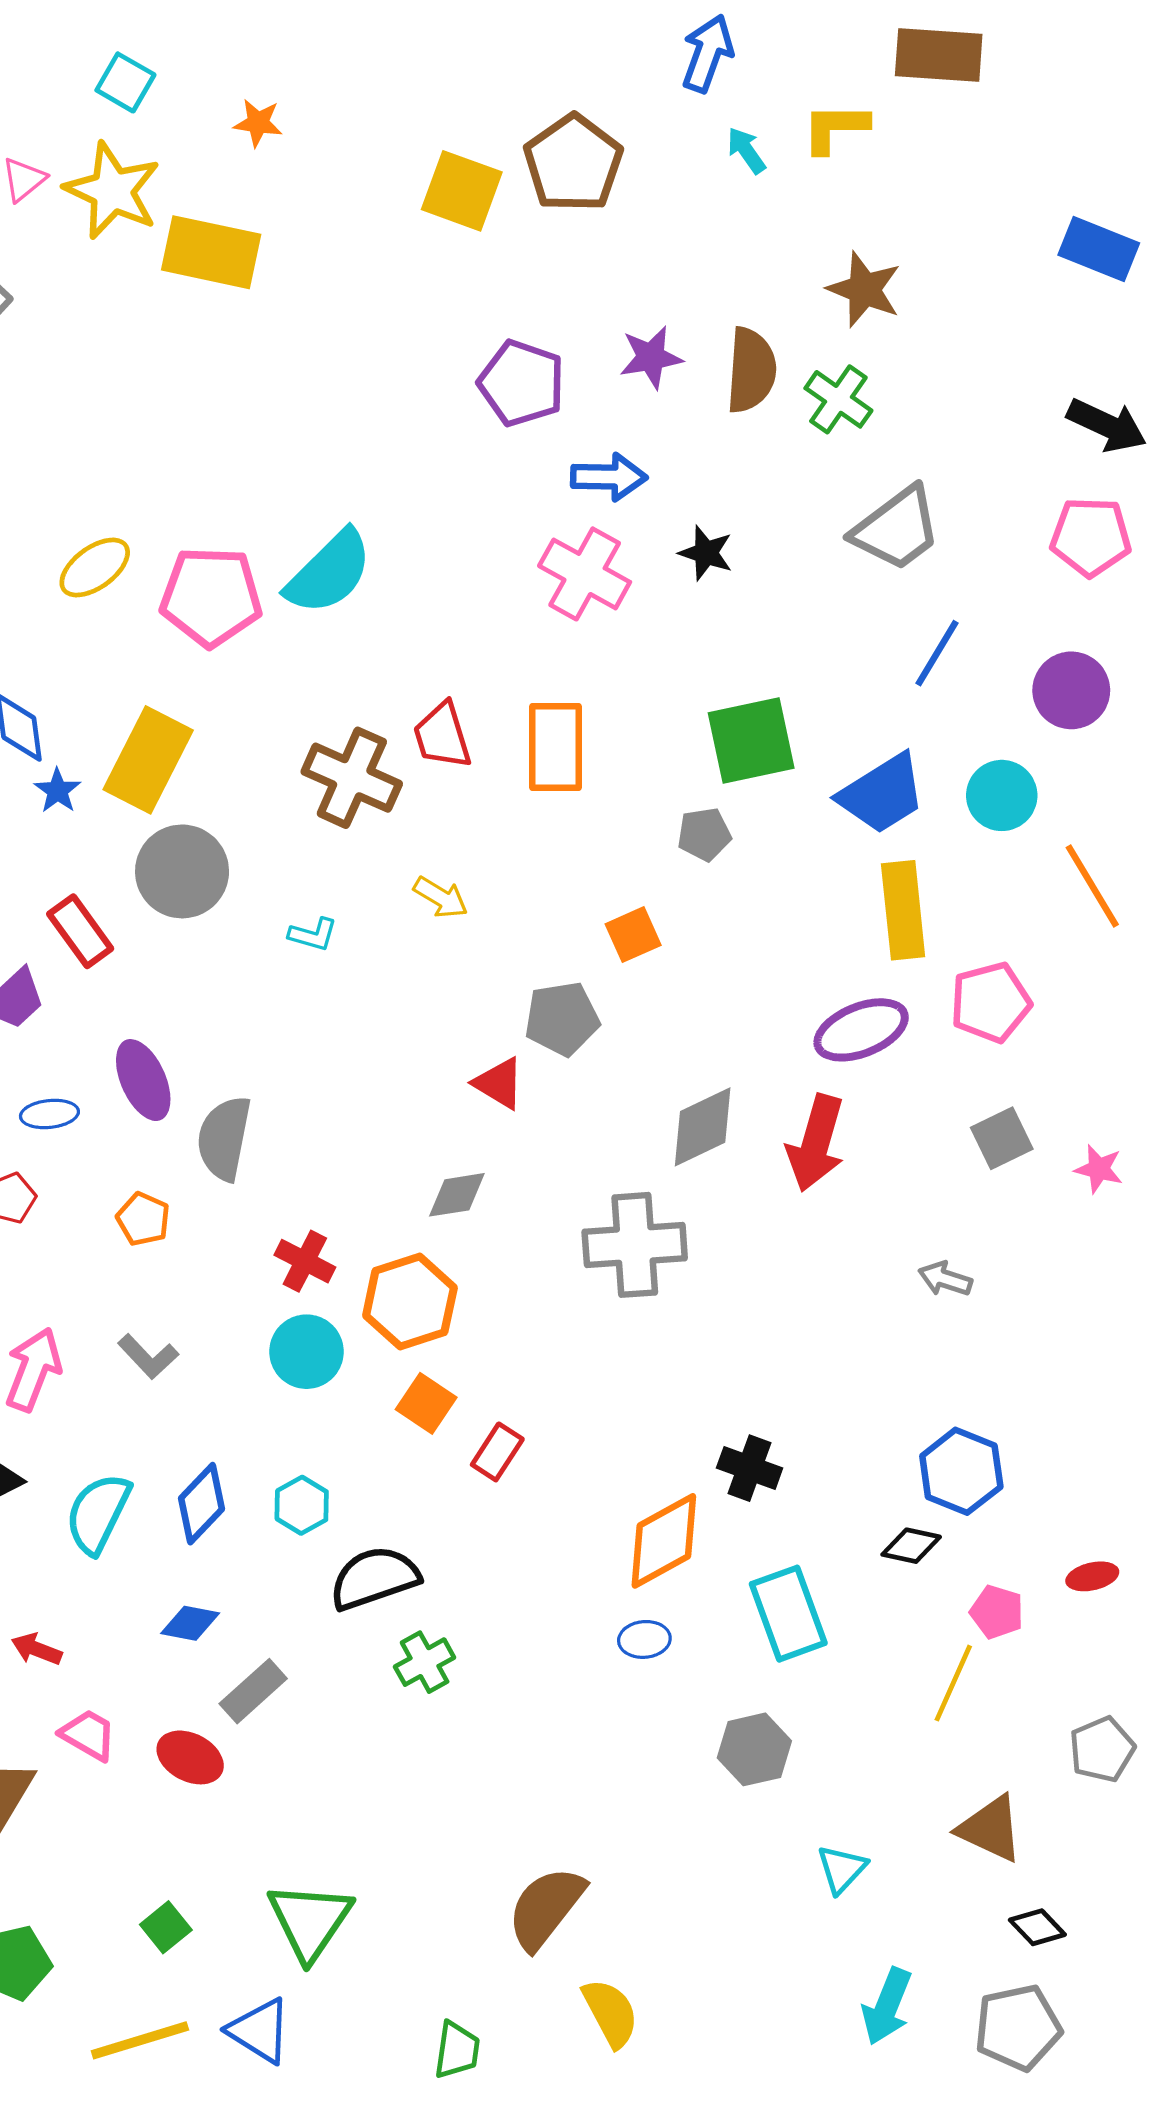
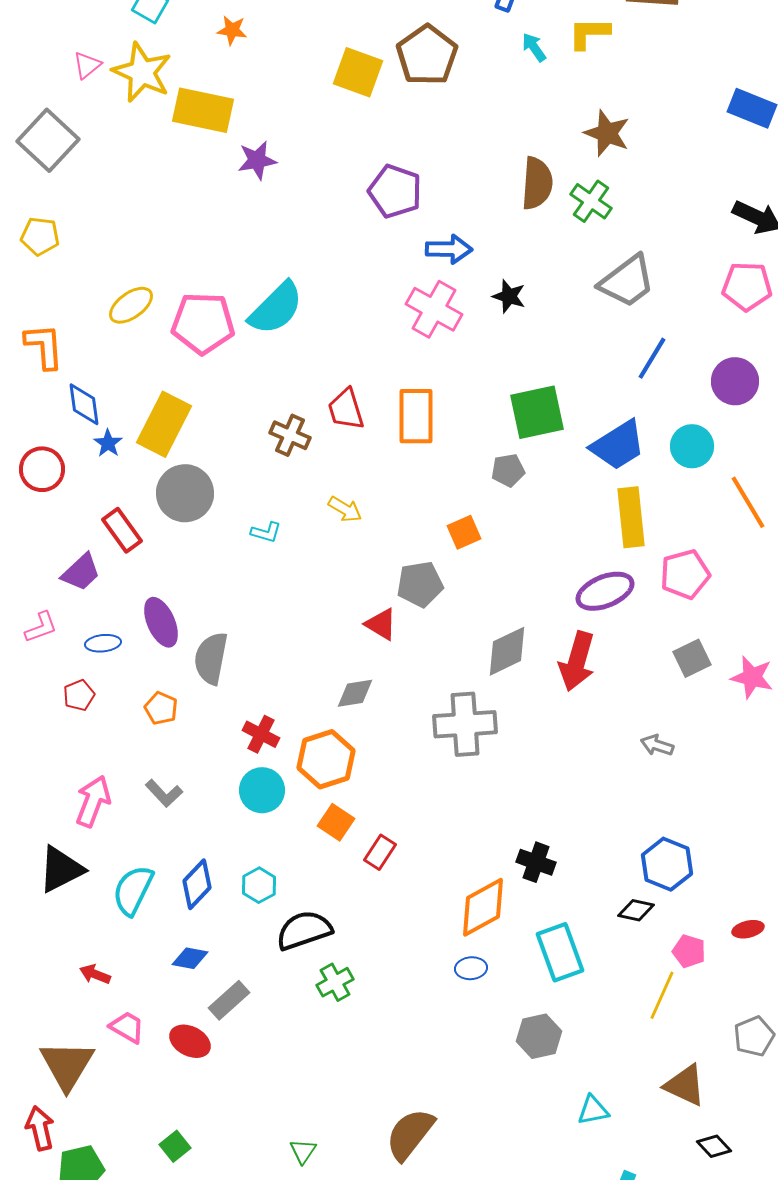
purple star: (651, 357) -> (257, 160), moved
brown cross: (352, 778) -> (290, 435), size x0.7
pink star: (1099, 1169) -> (752, 677), size x1.4
cyan triangle: (842, 1869) -> (593, 1110), turned 36
green triangle: (310, 1921) -> (303, 1151), moved, size x0.5

